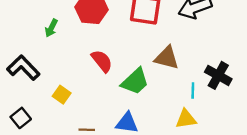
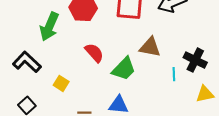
green arrow: (51, 28) -> (49, 27), size x1.8
yellow triangle: (186, 119) -> (205, 94), moved

